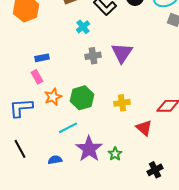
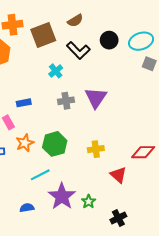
blue rectangle: (42, 58) -> (24, 103), moved
black cross: (155, 170) -> (118, 218), moved

